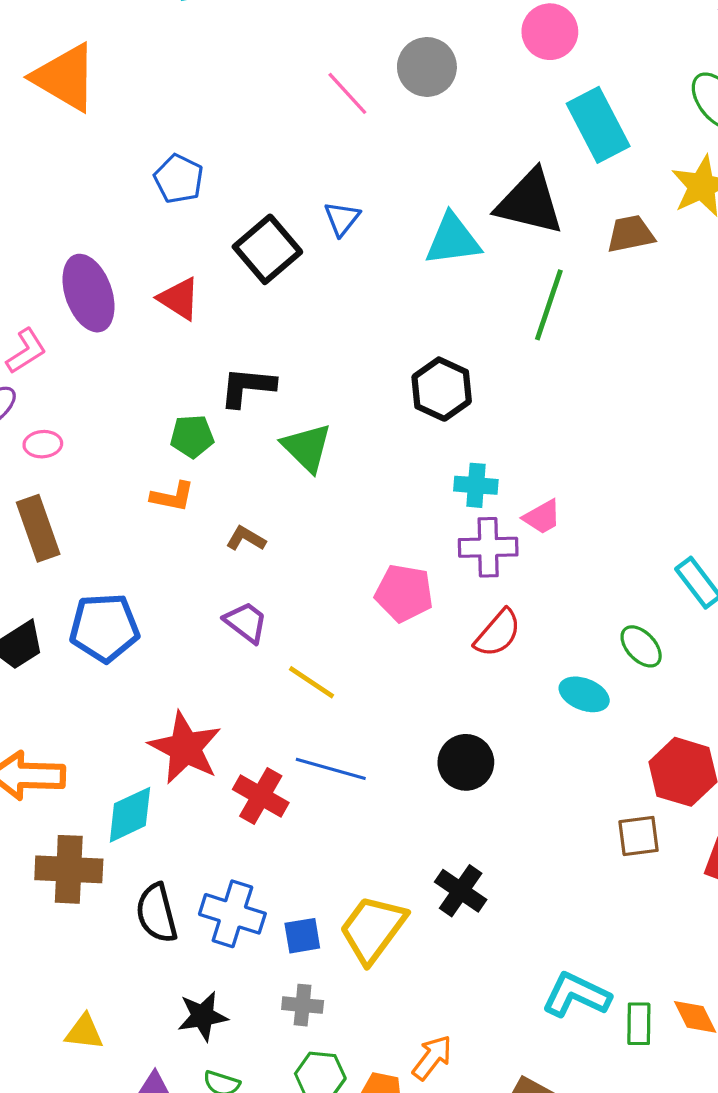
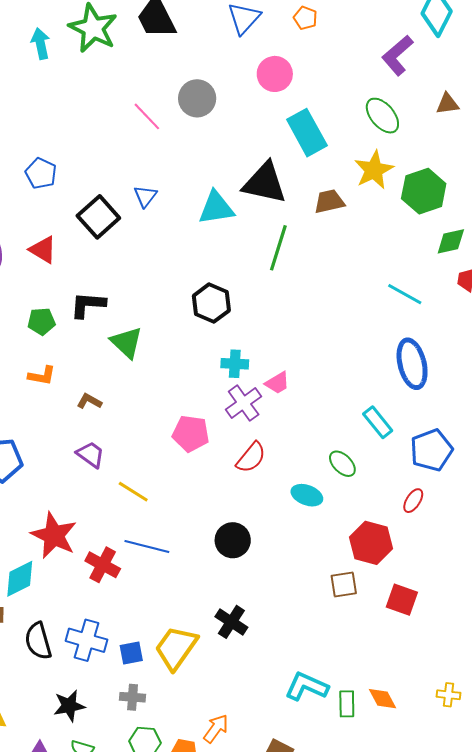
green pentagon: (192, 436) -> (41, 321), moved
purple cross: (488, 547) -> (244, 403), turned -33

